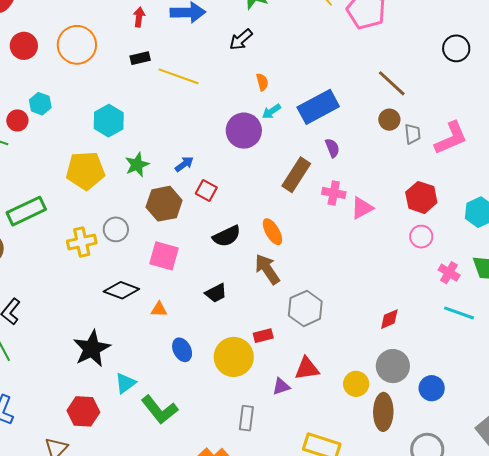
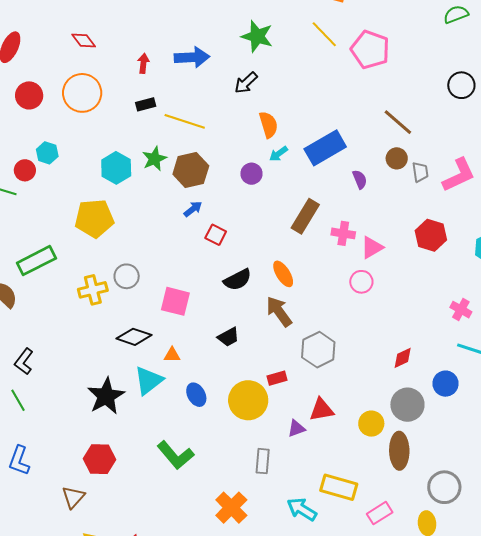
orange semicircle: (262, 82) -> (268, 125), size x1.5
purple circle: (244, 131) -> (251, 174), size x0.6
purple semicircle: (332, 148) -> (360, 179), moved
green star: (137, 165) -> (154, 159), moved
brown hexagon: (164, 204) -> (191, 170), moved
pink circle: (421, 237) -> (361, 282), moved
cyan triangle: (125, 383) -> (149, 381), moved, size x1.4
blue circle: (432, 388) -> (445, 384), moved

